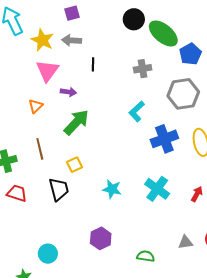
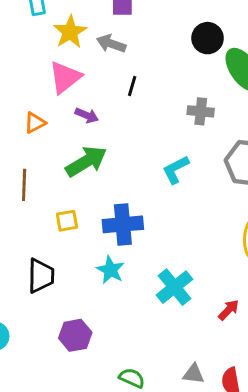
blue cross: (164, 139) -> (123, 224), moved
black trapezoid: (59, 189) -> (41, 276), moved

